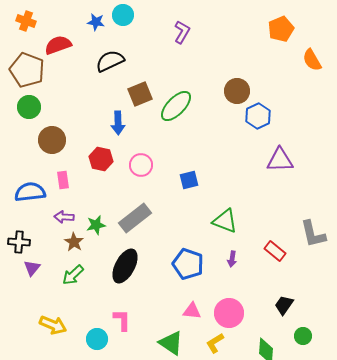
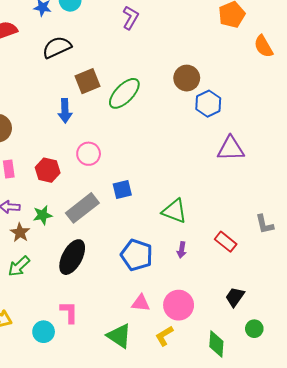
red hexagon: (101, 159) -> (48, 170), moved
blue square: (189, 180) -> (122, 190), moved
gray L-shape: (313, 234) -> (264, 224), size x0.7

